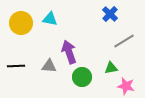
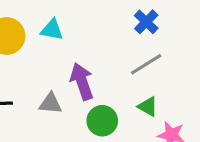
gray line: (124, 41) -> (146, 64), moved
green triangle: (111, 68) -> (148, 107), turned 40

